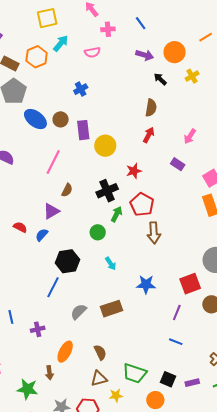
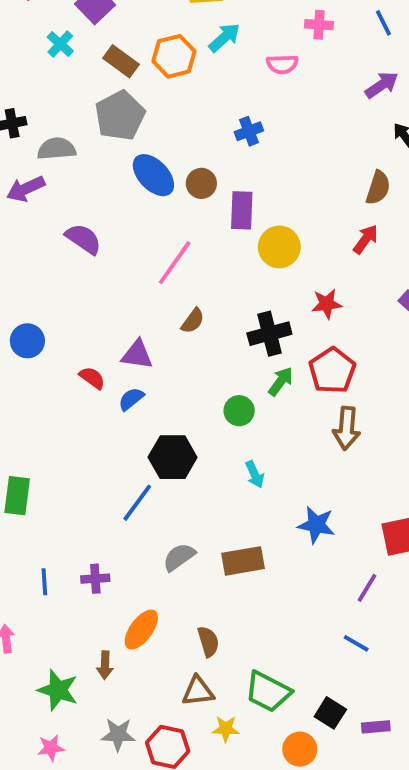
purple arrow: (145, 55) -> (382, 85), turned -60
purple triangle: (51, 211) -> (137, 355), moved, turned 30
blue line: (11, 317) -> (44, 582), moved

